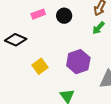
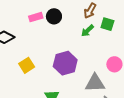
pink rectangle: (38, 14) -> (36, 17), moved

